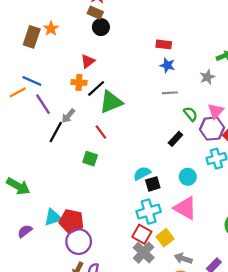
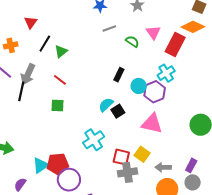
orange cross: (79, 82) -> (11, 45), moved
green triangle: (111, 102) -> (61, 51), size x0.6
gray arrow: (68, 116) -> (28, 74), size x1.5
purple hexagon: (212, 129) -> (155, 92), moved
black rectangle: (175, 139) -> (119, 75), moved
cyan circle: (188, 177) -> (139, 86), moved
cyan cross: (149, 212) -> (94, 140), moved
gray cross: (144, 253) -> (128, 172), turned -36

